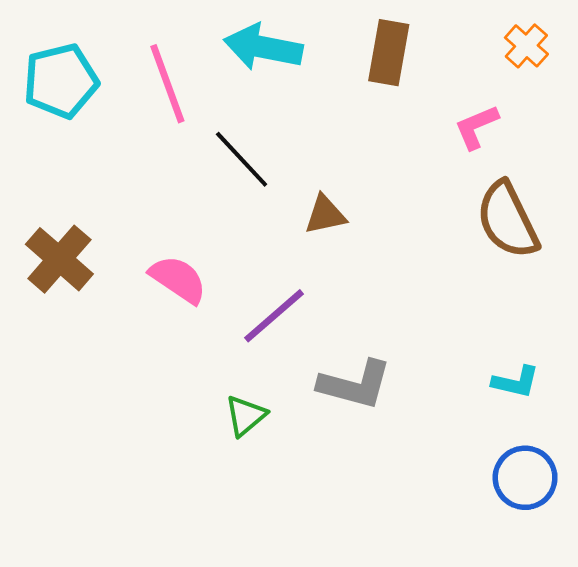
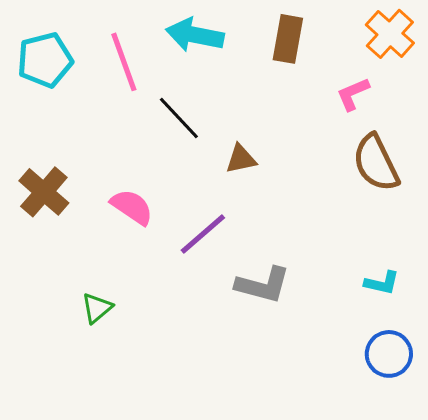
orange cross: (526, 46) -> (390, 34), size x1.5
green triangle: (246, 416) -> (97, 308), moved

